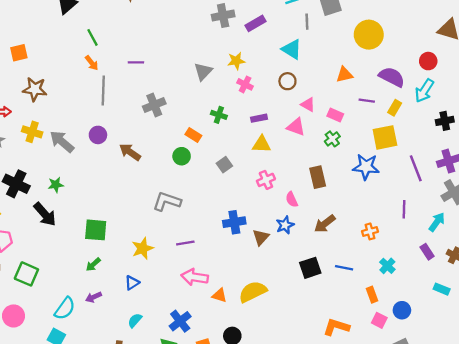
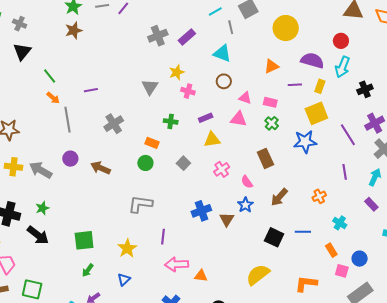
purple line: (185, 243) -> (163, 237), turned -63
black square: (310, 268) -> (274, 237), turned -36
yellow semicircle: (253, 292) -> (258, 275), moved

